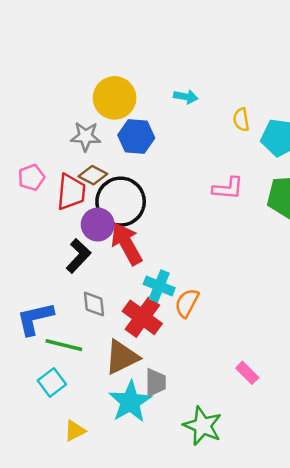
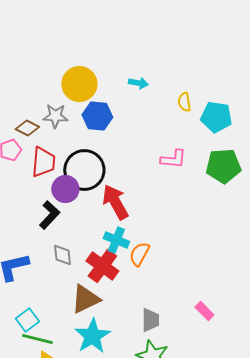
brown diamond: (93, 175) -> (27, 128), moved
red arrow: (127, 244) -> (115, 202), moved
green line: (64, 345) -> (37, 339), moved
pink rectangle: (247, 373) -> (204, 311), moved
gray trapezoid: (156, 382) -> (150, 320), moved

